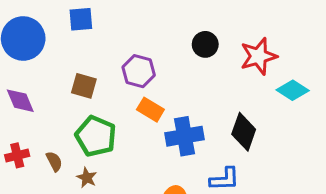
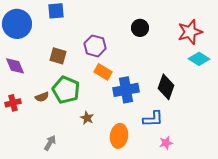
red star: (259, 56) -> (190, 32), moved
brown semicircle: (54, 161) -> (42, 97), moved, turned 96
brown star: (87, 178) -> (87, 118), moved

